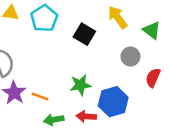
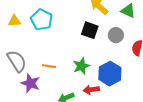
black square: (84, 34) -> (90, 30), moved
orange line: (40, 97) -> (49, 66), moved

